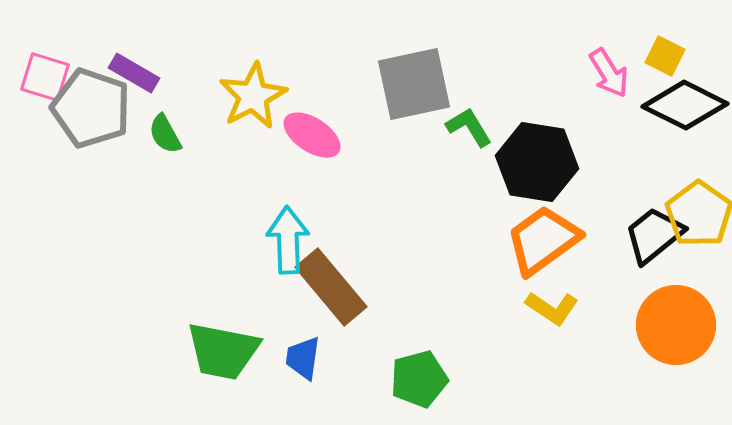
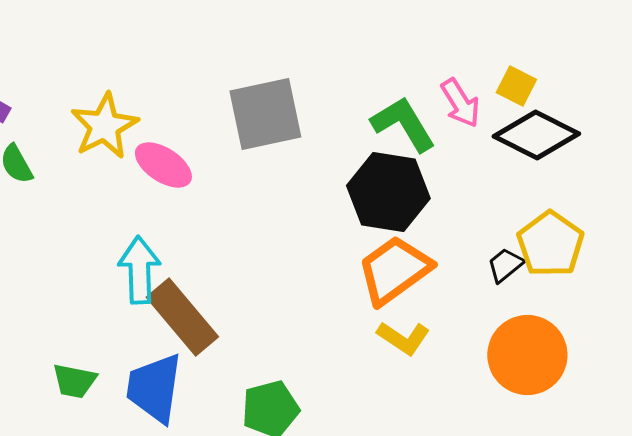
green L-shape: (469, 127) -> (403, 124), moved, size x1.4
black trapezoid: (654, 235) -> (505, 265), size x0.6
green trapezoid: (223, 351) -> (74, 381), size x0.6
blue trapezoid: (303, 358) -> (154, 388), size x1.6

